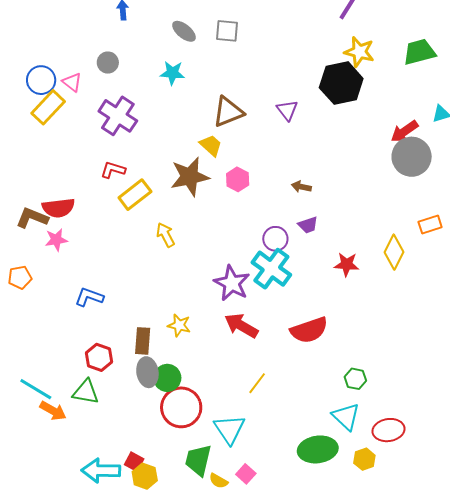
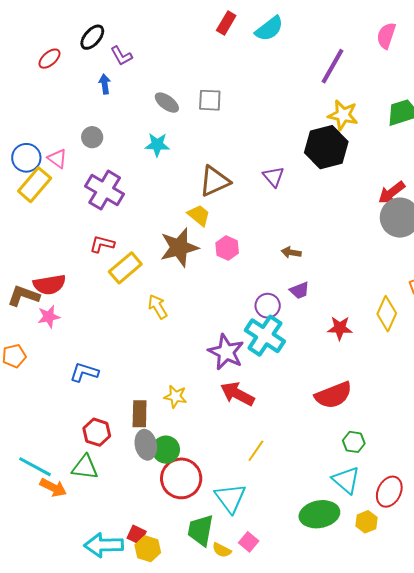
red semicircle: (309, 330) -> (333, 395), moved
red ellipse: (389, 430) -> (389, 492), turned -52

